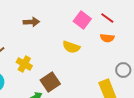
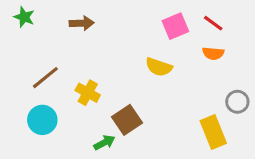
pink square: (82, 20) -> (175, 26), turned 30
brown arrow: (31, 22) -> (82, 23), moved

